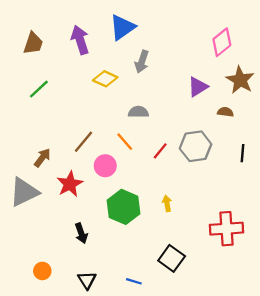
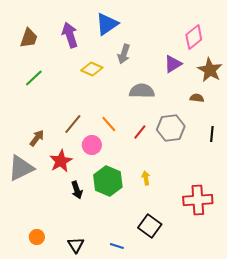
purple triangle: (198, 87) -> (173, 64), moved
gray semicircle: (138, 112) -> (142, 91), moved, size x1.4
black arrow: (81, 233) -> (77, 190), moved

